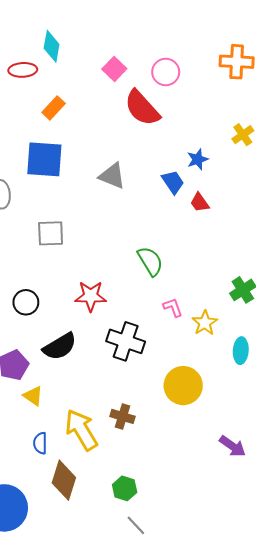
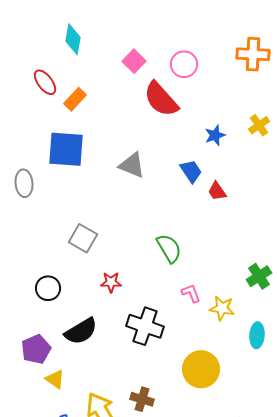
red ellipse: (23, 70) -> (45, 82), moved, turned 56
blue star: (198, 159) -> (215, 135), moved
gray square: (51, 233) -> (83, 238), moved, turned 32
red star: (91, 296) -> (111, 282), size x0.7
yellow star: (205, 323) -> (222, 308), turned -30

